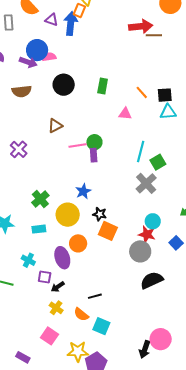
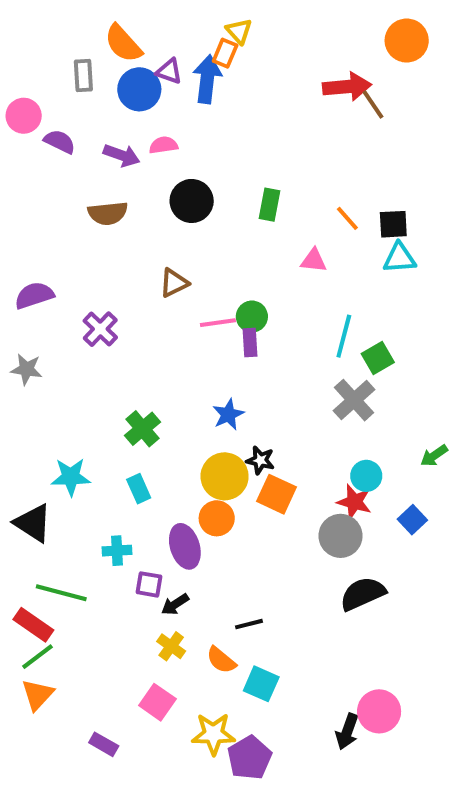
brown line: (154, 35) -> (373, 105), turned 56
blue circle: (37, 50) -> (139, 89), moved
yellow circle: (68, 215) -> (225, 476), moved
cyan rectangle: (39, 229) -> (139, 489), turned 72
cyan cross: (28, 260) -> (117, 551), turned -32

